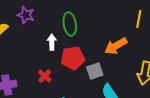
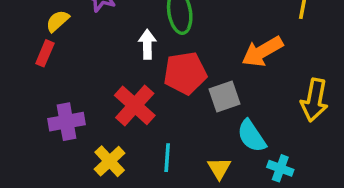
red cross: (45, 76) -> (135, 105), size x1.6

